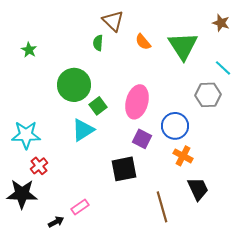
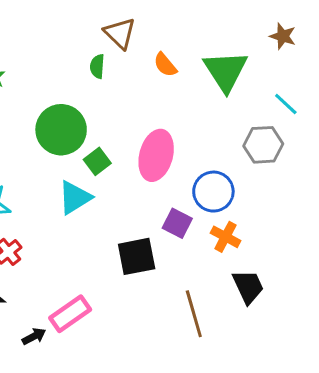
purple square: (142, 139) -> (177, 223), moved
pink rectangle: (80, 207) -> (70, 314), size x1.5

